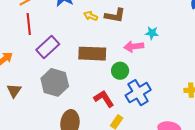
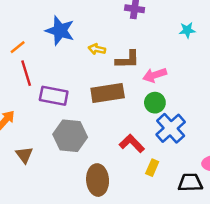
brown L-shape: (115, 15) -> (128, 60), moved
cyan star: (152, 33) -> (187, 30), moved
purple rectangle: (48, 47) -> (54, 96), turned 65
green circle: (120, 71) -> (155, 103), moved

